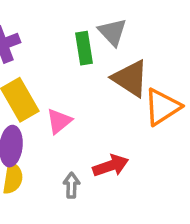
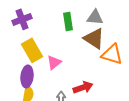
gray triangle: (112, 32) -> (95, 17), moved, turned -42
orange triangle: (162, 107) -> (112, 54), turned 50

